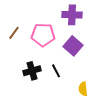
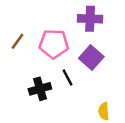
black line: (56, 71) -> (68, 78), moved

